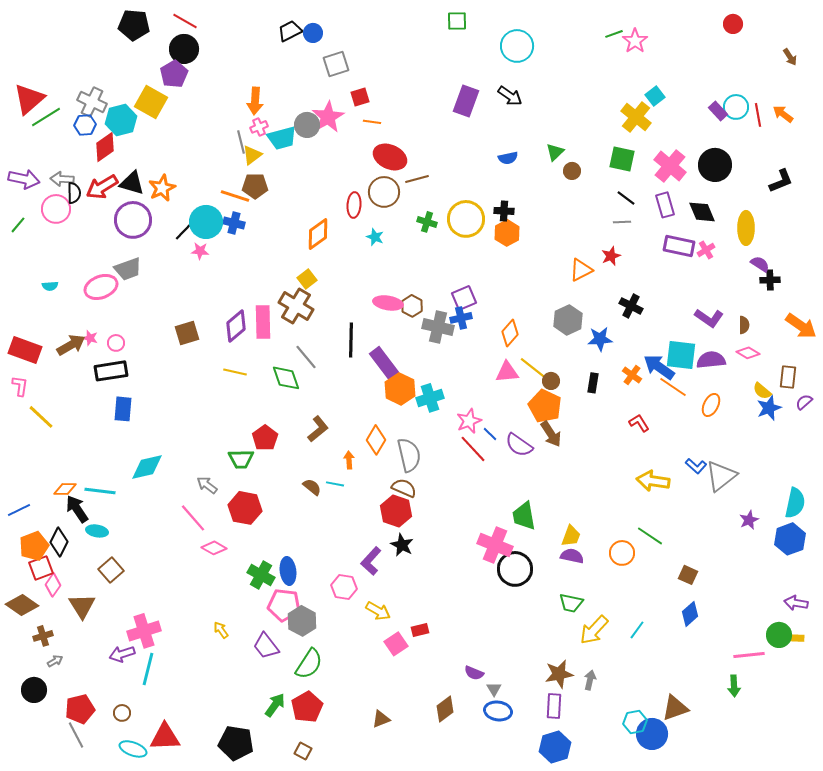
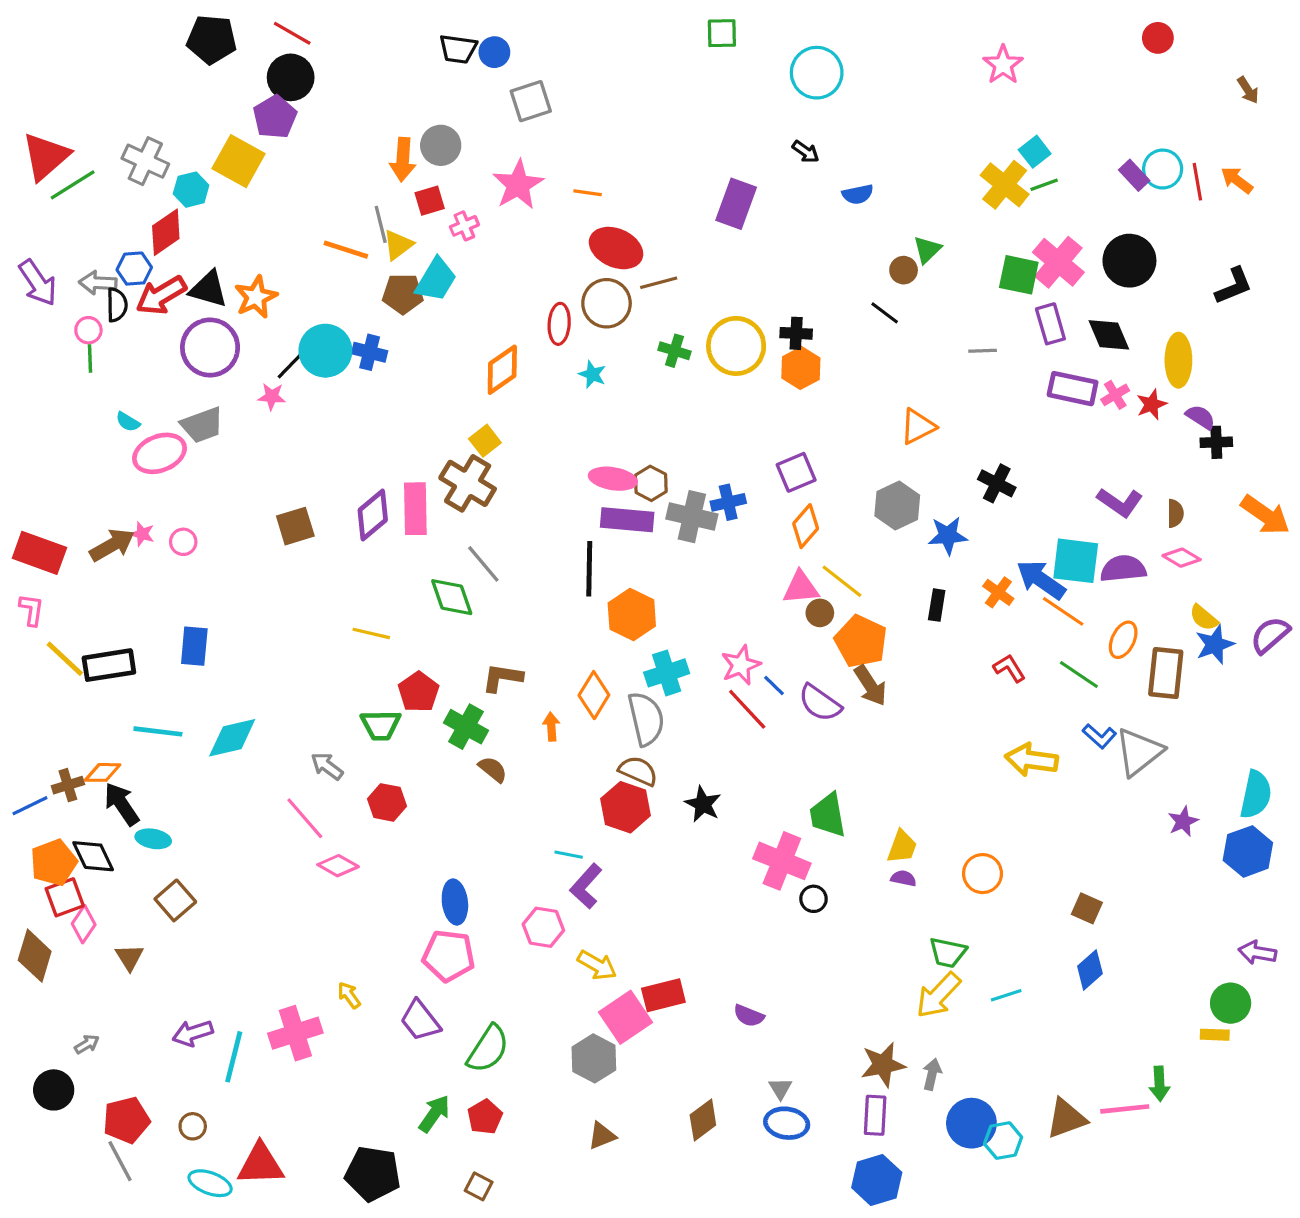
black trapezoid: (290, 31) -> (458, 49), turned -145
green line: (614, 34) -> (1044, 185), moved
black arrow: (510, 96) -> (806, 152), size x0.7
red square: (360, 97) -> (430, 201), moved
purple rectangle: (466, 101) -> (736, 204), moved
cyan hexagon: (121, 120) -> (191, 190), size x0.7
blue hexagon: (85, 125) -> (134, 269), moved
gray circle: (307, 125) -> (441, 145), moved
pink cross: (259, 127) -> (464, 226), moved
cyan trapezoid: (282, 138) -> (436, 280), moved, turned -44
green triangle: (555, 152) -> (927, 250), moved
blue semicircle: (508, 158) -> (858, 194), moved
green square: (622, 159) -> (1019, 275), moved
purple arrow: (24, 179) -> (38, 283), turned 44
orange line: (235, 196) -> (346, 250), moved
black line: (626, 198) -> (885, 313), moved
pink circle: (56, 209) -> (88, 330), size x0.6
green line: (18, 225) -> (90, 359), moved, turned -42
pink star: (200, 251) -> (272, 396), moved
red star: (611, 256) -> (1152, 404), moved
cyan semicircle: (50, 286) -> (128, 422), moved, turned 35
purple square: (464, 298) -> (796, 472), moved
black line: (351, 340) -> (589, 569), moved
purple rectangle: (384, 363) -> (627, 520), moved, turned -48
black rectangle: (111, 371) -> (109, 665), moved
yellow line: (235, 372) -> (371, 633), moved
brown rectangle: (788, 377) -> (1166, 673), moved, size x1.4
brown circle: (551, 381) -> (820, 613), moved
cyan cross: (430, 398) -> (667, 673), moved
purple semicircle: (804, 402) -> (1270, 635), size x1.5
brown L-shape: (318, 429) -> (502, 678), turned -132
cyan line: (335, 484) -> (569, 855), moved
cyan line: (100, 491) -> (158, 731), moved
red hexagon: (245, 508) -> (387, 802), size x0.7
green line: (650, 536) -> (1079, 675), moved
black diamond: (59, 542) -> (93, 856), turned -52
black star: (402, 545) -> (703, 804), moved
purple semicircle: (572, 556) -> (904, 878), size x0.7
black circle: (515, 569) -> (813, 899), size x0.5
green cross: (261, 575) -> (466, 727), moved
green trapezoid: (571, 603) -> (948, 953), moved
brown diamond: (22, 605) -> (35, 956), turned 72
brown triangle: (82, 606) -> (129, 957), size x0.7
gray hexagon: (302, 621) -> (594, 1058), moved
red rectangle: (420, 630) -> (663, 995), size x1.5
cyan line: (637, 630) -> (1006, 995), turned 36
pink cross: (144, 631) -> (295, 1033), moved
brown cross: (43, 636) -> (68, 785), moved
yellow rectangle: (795, 638) -> (1215, 1035), moved
pink square: (396, 644) -> (626, 1017), size x1.4
pink line: (749, 655) -> (1125, 1109), moved
purple semicircle: (474, 673) -> (749, 1016), moved
red pentagon: (307, 707) -> (485, 1117), size x0.7
blue circle: (652, 734) -> (971, 1123), moved

